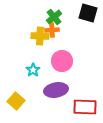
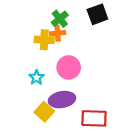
black square: (88, 13) -> (97, 14), turned -36
yellow square: (16, 101) -> (44, 112), moved

